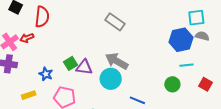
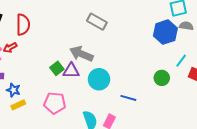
gray arrow: (117, 61) -> (81, 54), moved
cyan line: (187, 65) -> (181, 61), moved, turned -40
blue star: (46, 74) -> (13, 90), moved

